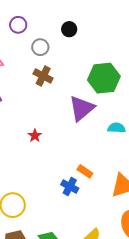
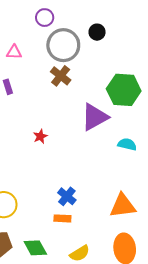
gray circle: (40, 47) -> (63, 45), size x1.8
orange rectangle: (85, 171) -> (62, 218), moved, turned -42

